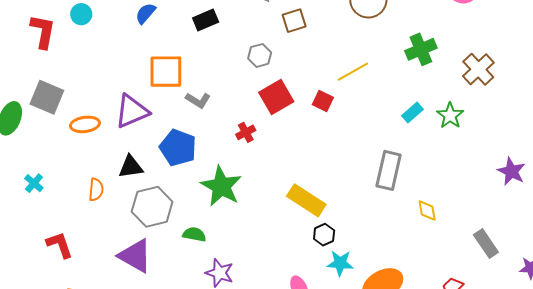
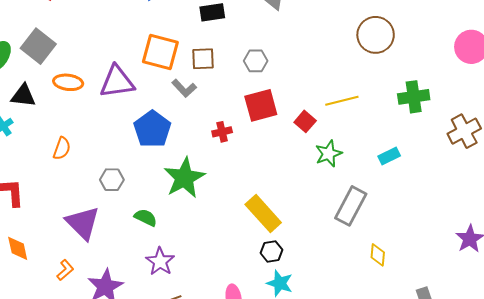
brown square: (294, 21) -> (203, 59), moved
green star: (450, 116) -> (328, 154), moved
black triangle: (131, 167) -> (23, 96), moved
gray hexagon: (152, 207) -> (112, 180), size x0.6

